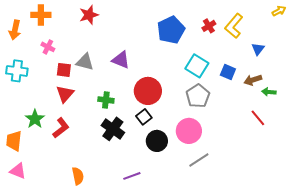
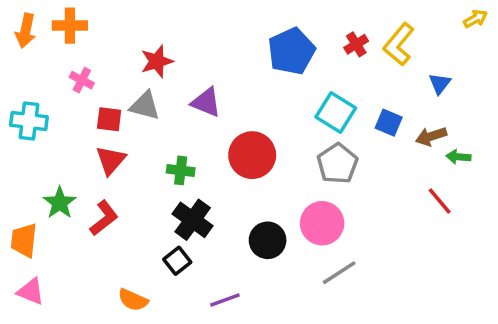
red star: (89, 15) -> (157, 61), moved
orange arrow: (15, 30) -> (26, 31), moved
black square: (144, 117) -> (177, 261), moved
orange semicircle: (78, 176) -> (133, 300), turned 126

